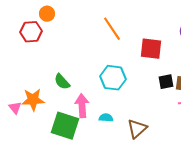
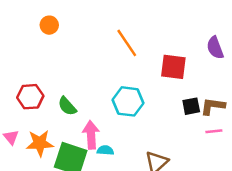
red hexagon: (31, 32) -> (30, 97), moved
orange star: (33, 100) -> (40, 143), moved
cyan semicircle: (106, 118) -> (105, 150), moved

